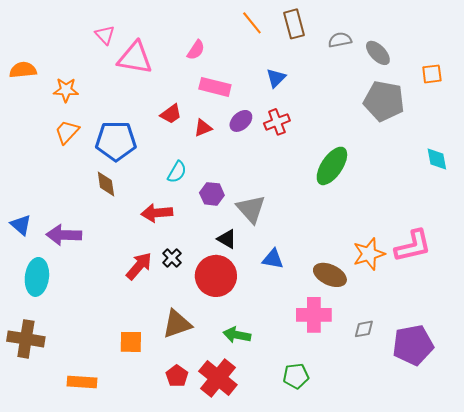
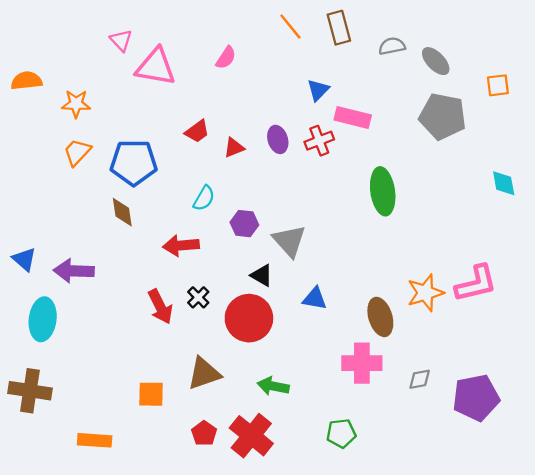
pink rectangle: (215, 87) -> (353, 118), moved
purple ellipse: (241, 121) -> (278, 139), turned -65
green ellipse: (332, 166) -> (383, 191), turned -42
red arrow: (139, 266) -> (160, 307), turned 112
brown ellipse: (330, 275) -> (380, 317), turned 48

